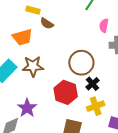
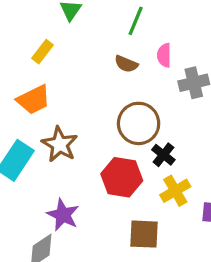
yellow rectangle: (33, 10) -> (42, 52), turned -56
brown semicircle: (47, 23) -> (126, 64), moved
brown star: (33, 66) -> (60, 144), turned -30

